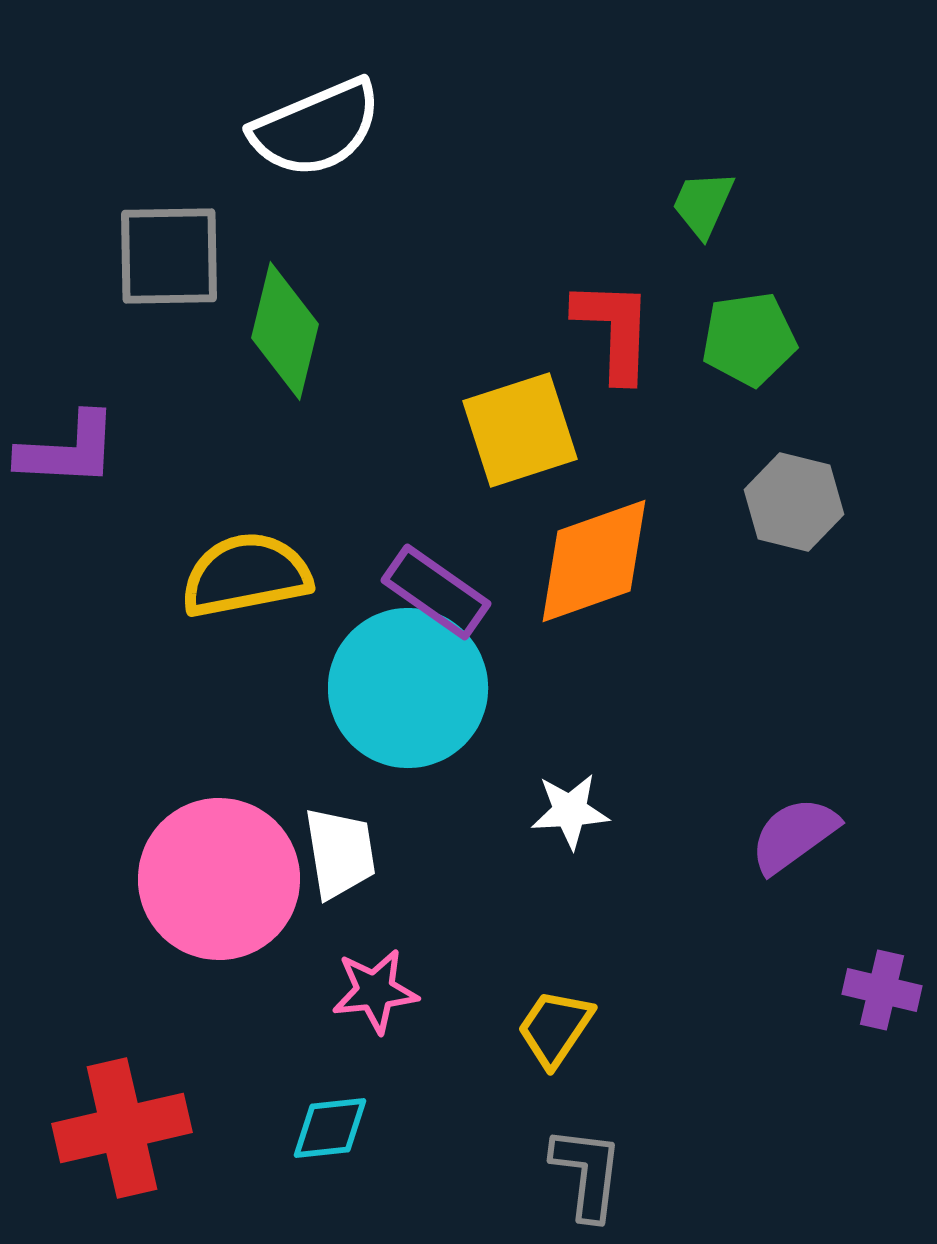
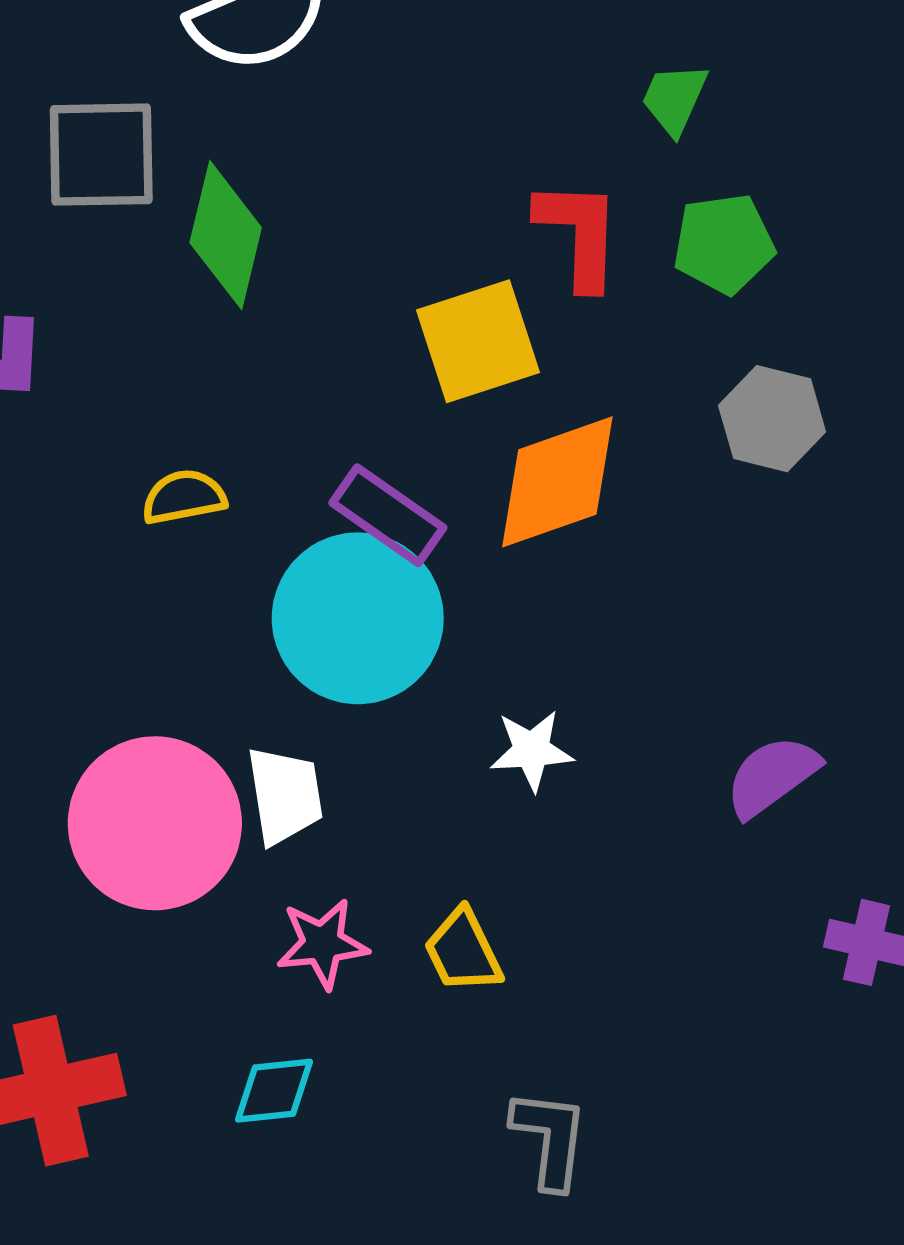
yellow semicircle: (246, 575) -> (184, 497), size x0.6
yellow trapezoid: (555, 1028) -> (463, 951), moved, turned -60

